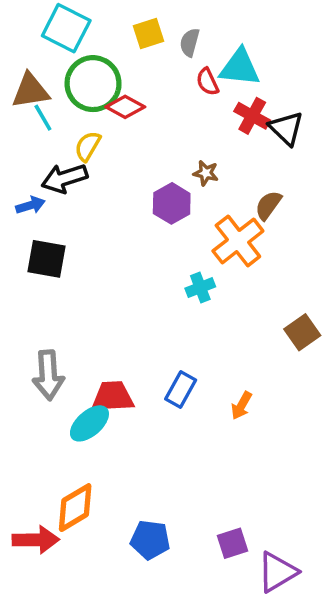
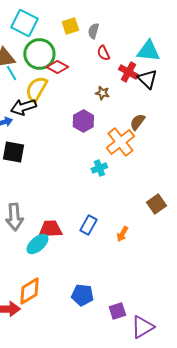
cyan triangle: (240, 67) -> (148, 51), moved
yellow semicircle: (88, 146) -> (36, 89), size x1.5
brown star: (206, 173) -> (102, 93), moved
brown square: (302, 332) -> (156, 204), moved
blue pentagon: (150, 540) -> (82, 295), moved

